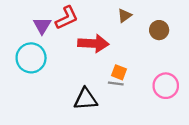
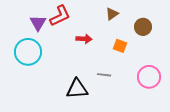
red arrow: (93, 43) -> (84, 39), size x0.6
orange square: (119, 72) -> (120, 46), moved

